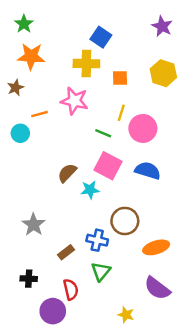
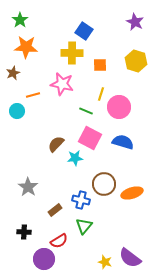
orange ellipse: (156, 247) -> (132, 193), moved
purple semicircle: (157, 288) -> (130, 258), moved
red semicircle: (71, 289) -> (59, 241), turned 72

